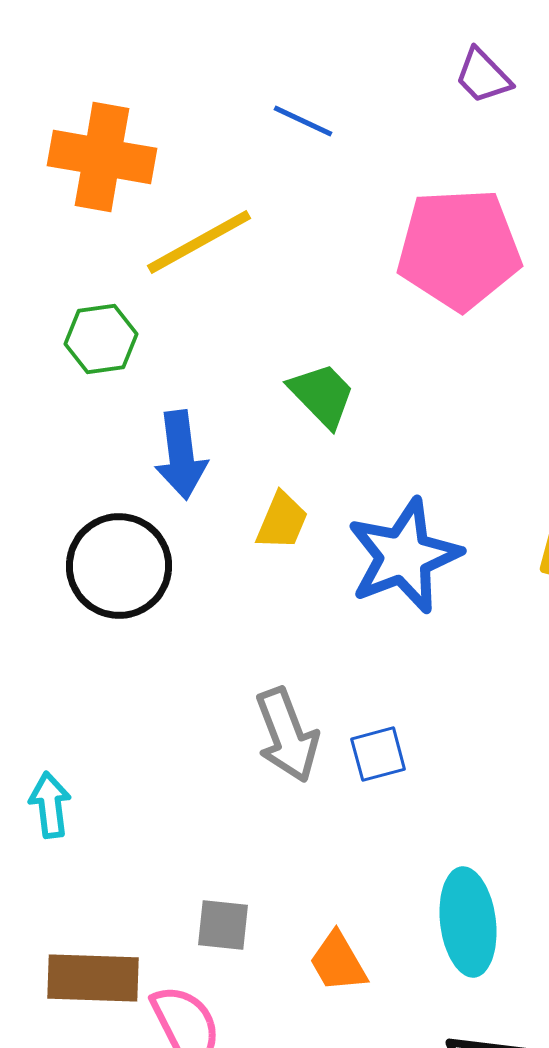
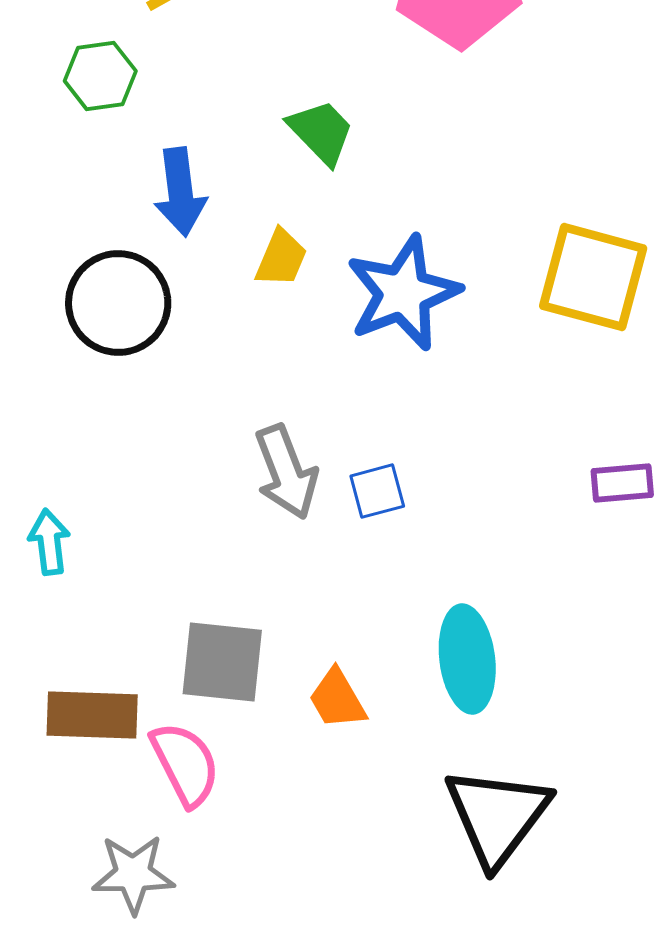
gray square: (223, 925) -> (222, 662), size x1.6

